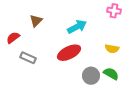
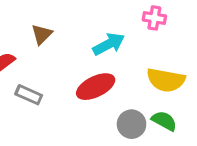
pink cross: (114, 11) -> (154, 18), moved
yellow semicircle: (112, 49) -> (166, 80), size x1.6

